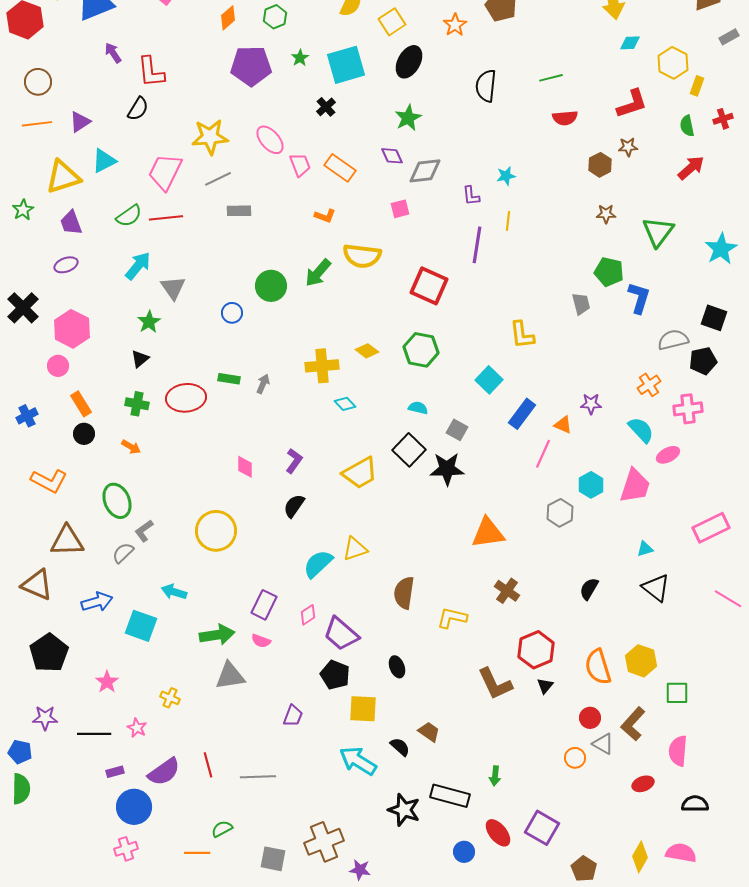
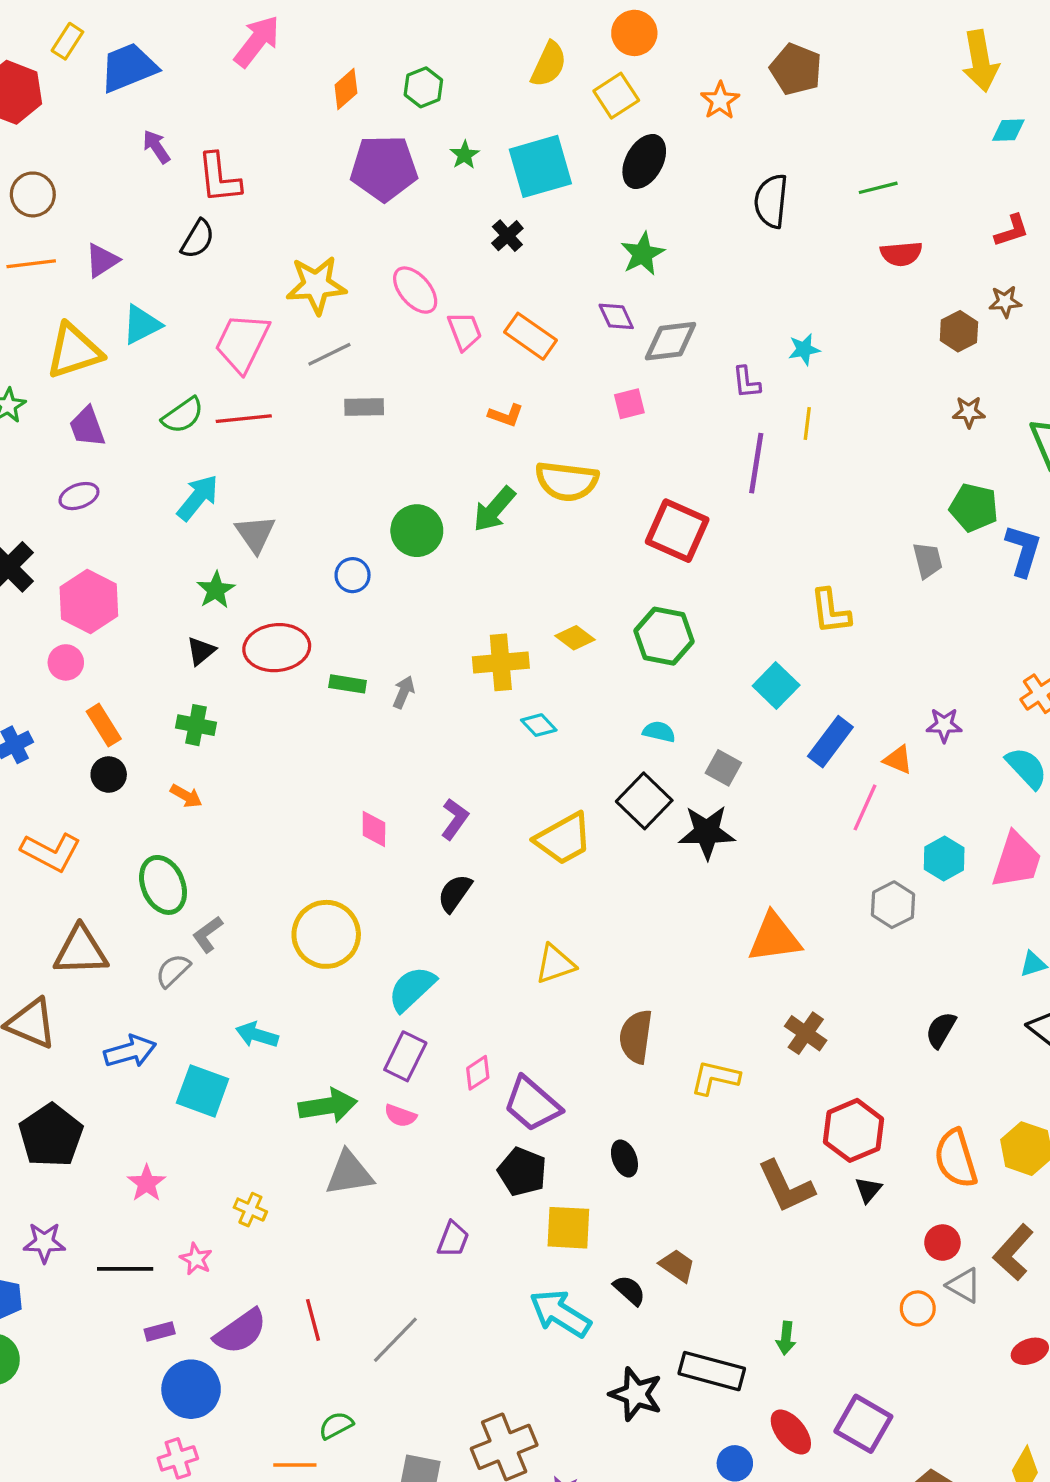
red L-shape: (632, 104) -> (1012, 231), size x0.7
red ellipse: (186, 398) -> (277, 648), moved
cyan semicircle: (318, 564) -> (412, 989), moved
gray line: (258, 777) -> (395, 1340), turned -44

